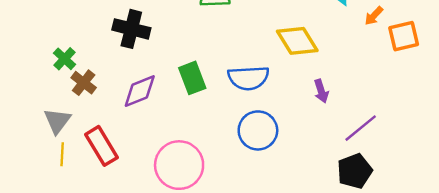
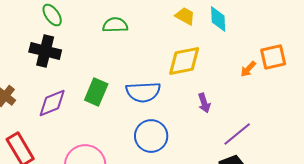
orange arrow: (374, 16) -> (248, 69), moved
yellow diamond: (297, 41) -> (184, 61), turned -69
green rectangle: (192, 78) -> (96, 92), turned 44

